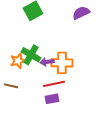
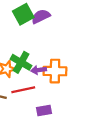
purple semicircle: (81, 13) -> (41, 16), moved
red line: (54, 84) -> (23, 90), moved

